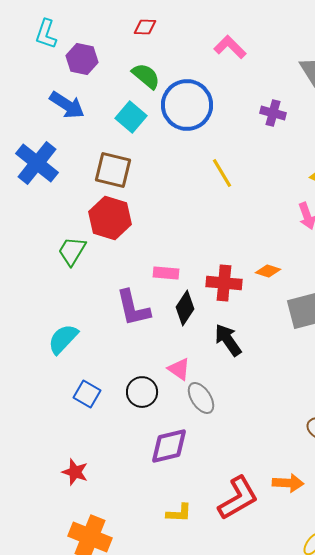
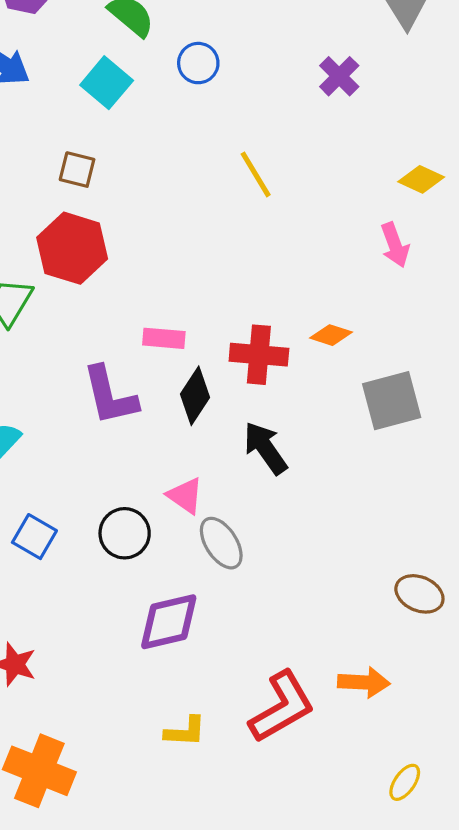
blue circle: (187, 105) -> (198, 63), size x0.5
purple cross: (273, 113) -> (339, 76), turned 30
brown square: (113, 170) -> (77, 170), size x0.6

